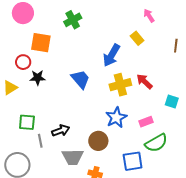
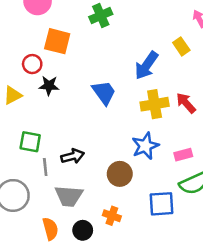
gray trapezoid: (73, 157) -> (69, 196), moved

